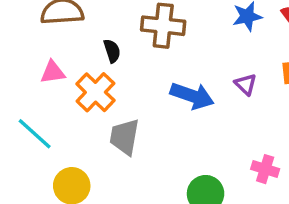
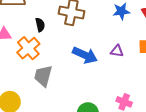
purple triangle: (246, 84) -> (117, 51), turned -40

